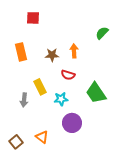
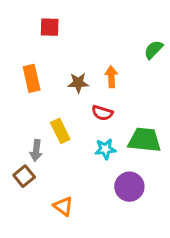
green trapezoid: (96, 93) -> (144, 140), turned 130
cyan star: (61, 99) -> (105, 149), moved
purple circle: (72, 123) -> (129, 187), moved
brown square: (16, 142) -> (24, 176), moved

